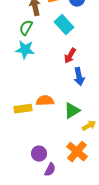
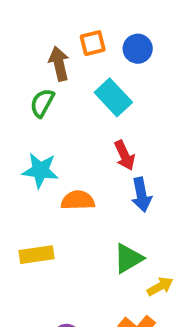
cyan star: (25, 50) -> (40, 170), moved
red arrow: (70, 56) -> (125, 155), turned -56
orange semicircle: (45, 101) -> (78, 200), moved

